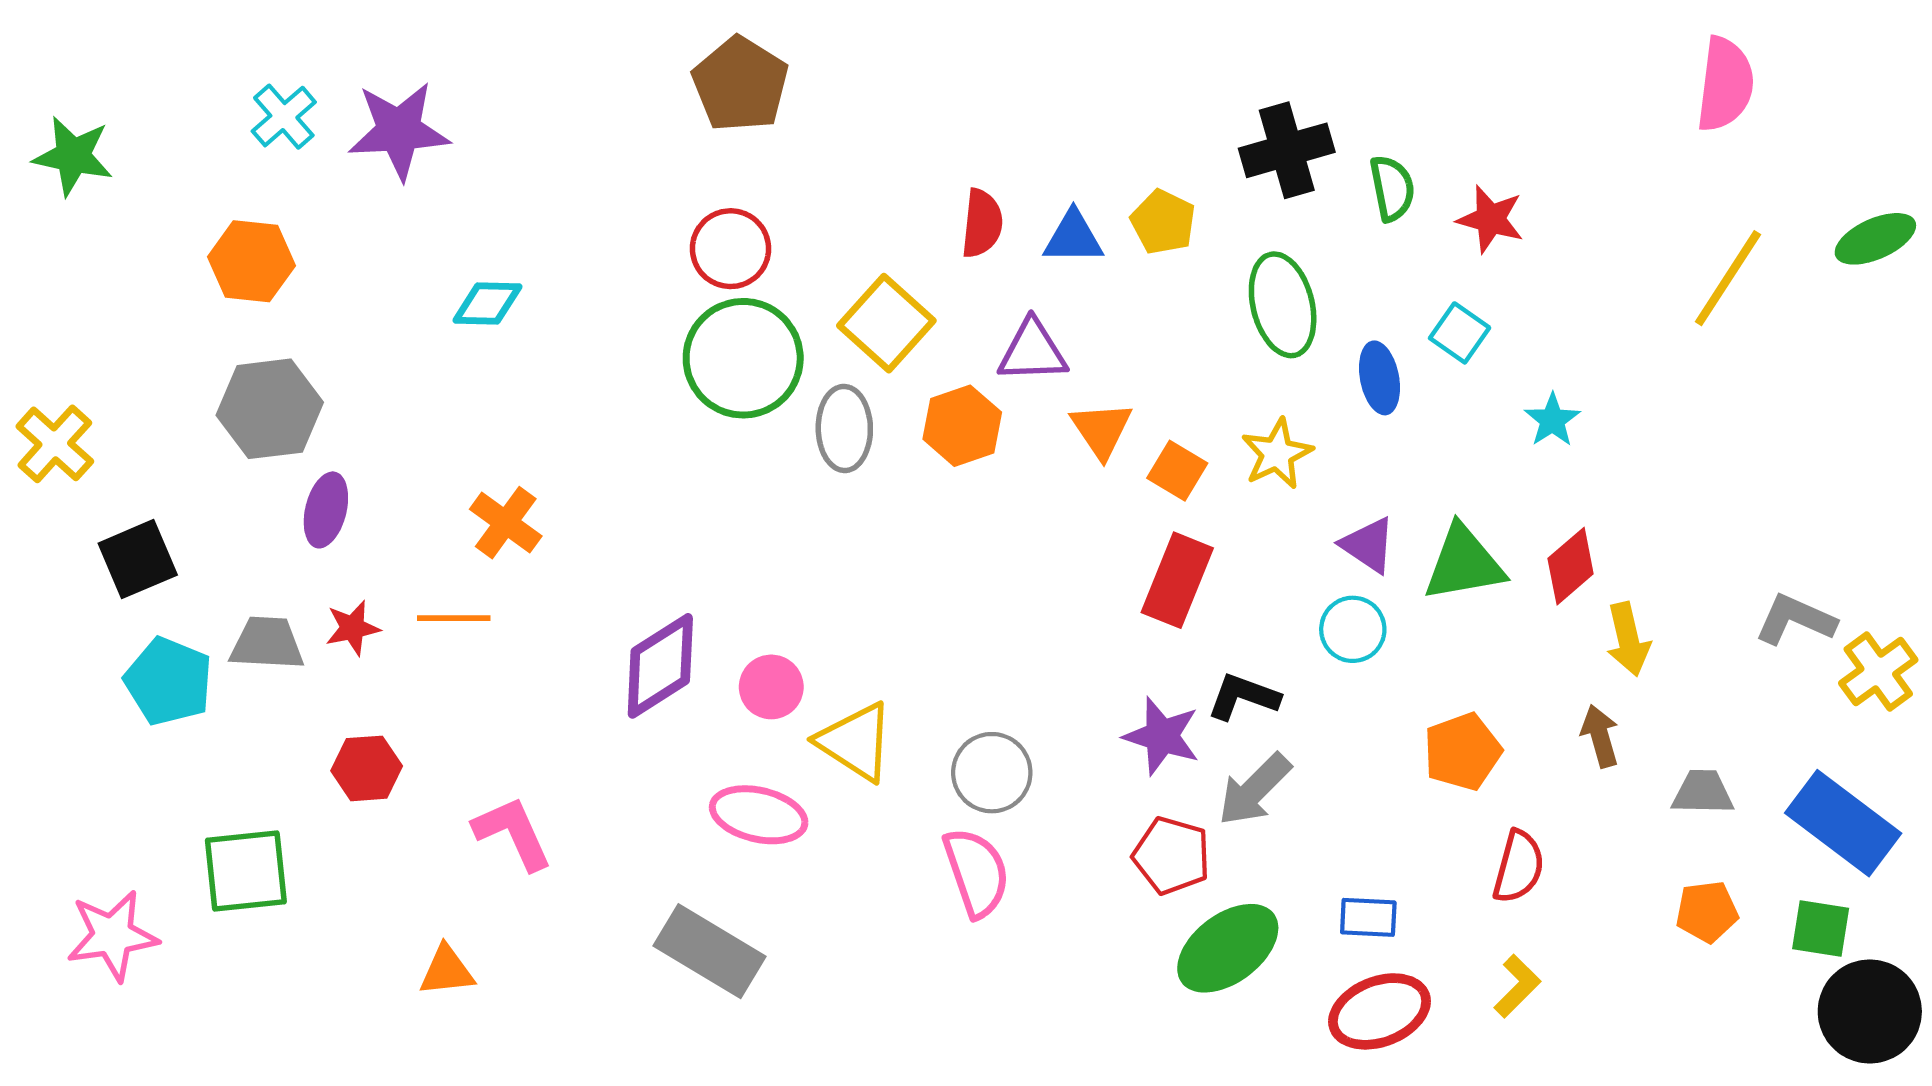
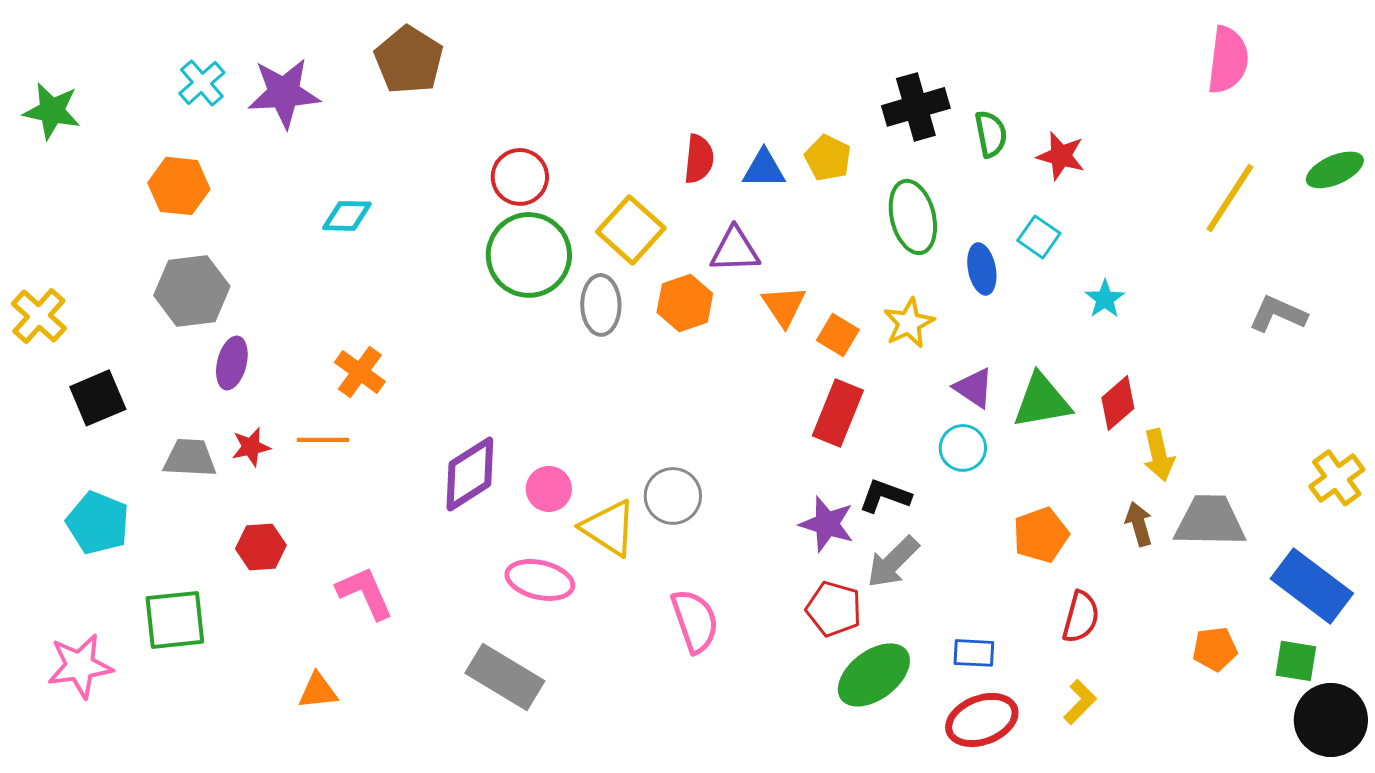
brown pentagon: (740, 84) -> (409, 60), moved
gray L-shape: (1795, 620) -> (1278, 314), moved
cyan pentagon: (169, 681) -> (98, 523), moved
gray circle: (992, 773) -> (673, 496), moved
gray trapezoid: (1703, 792) -> (1210, 521), moved, size x1.6

